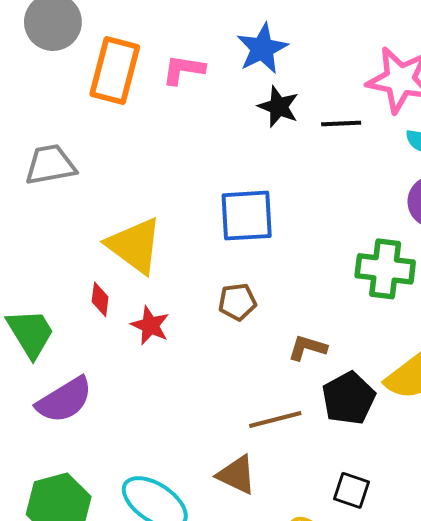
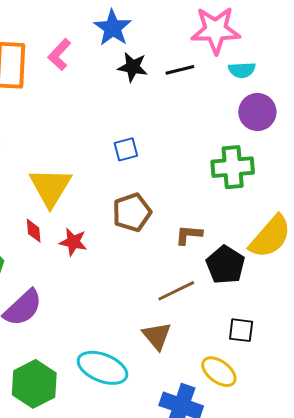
pink L-shape: (183, 70) -> (59, 55), turned -44
blue square: (247, 216) -> (126, 149), size x0.6
yellow triangle: (135, 245) -> (50, 187), turned 36
brown pentagon: (237, 302) -> (132, 212), size x1.4
brown triangle: (237, 475) -> (157, 336), turned 36

